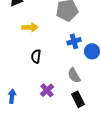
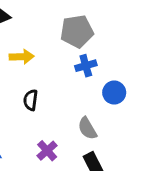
blue cross: (74, 41) -> (86, 66), moved

